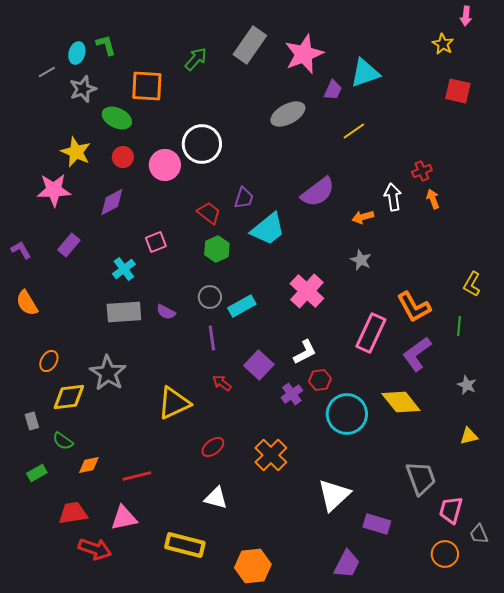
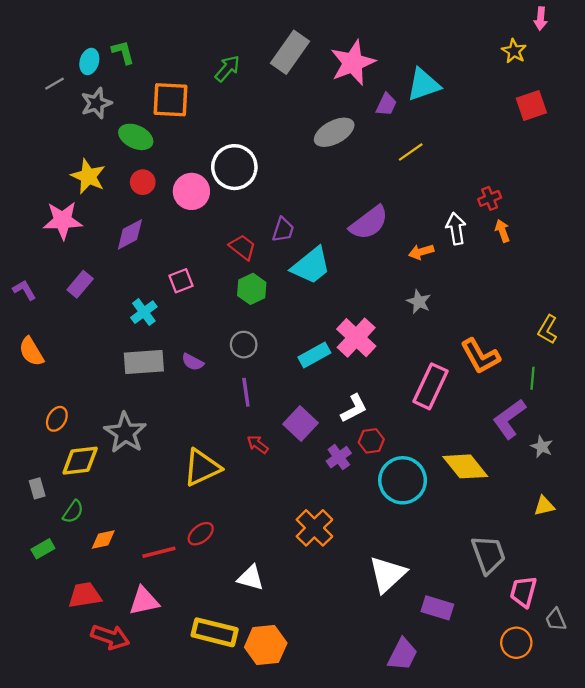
red square: (458, 91) -> (531, 106), turned -32
cyan rectangle: (242, 306) -> (314, 355), moved
purple L-shape: (417, 354) -> (509, 419), moved
green semicircle: (63, 441) -> (73, 512), turned -90
red ellipse: (213, 447) -> (201, 534), moved
orange hexagon: (253, 566) -> (266, 645), moved

